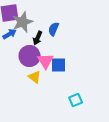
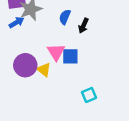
black arrow: (38, 38) -> (83, 26), moved
purple circle: (30, 56) -> (25, 65), moved

